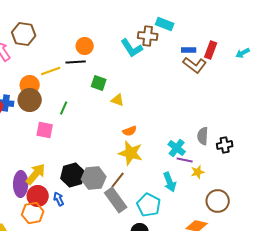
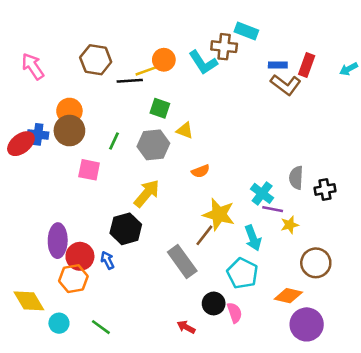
brown hexagon: (24, 34) -> (96, 60), moved
orange circle: (85, 46) -> (164, 60), moved
yellow line: (51, 71) -> (148, 70), moved
yellow star: (131, 153) -> (219, 214), moved
yellow arrow: (36, 174) -> (147, 193), moved
gray hexagon: (94, 178) -> (153, 145), moved
brown line: (118, 180) -> (204, 235), moved
cyan pentagon: (149, 205) -> (242, 273), moved

